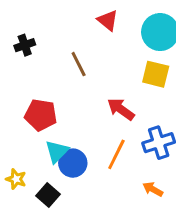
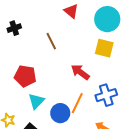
blue circle: (73, 163) -> (60, 113), moved

